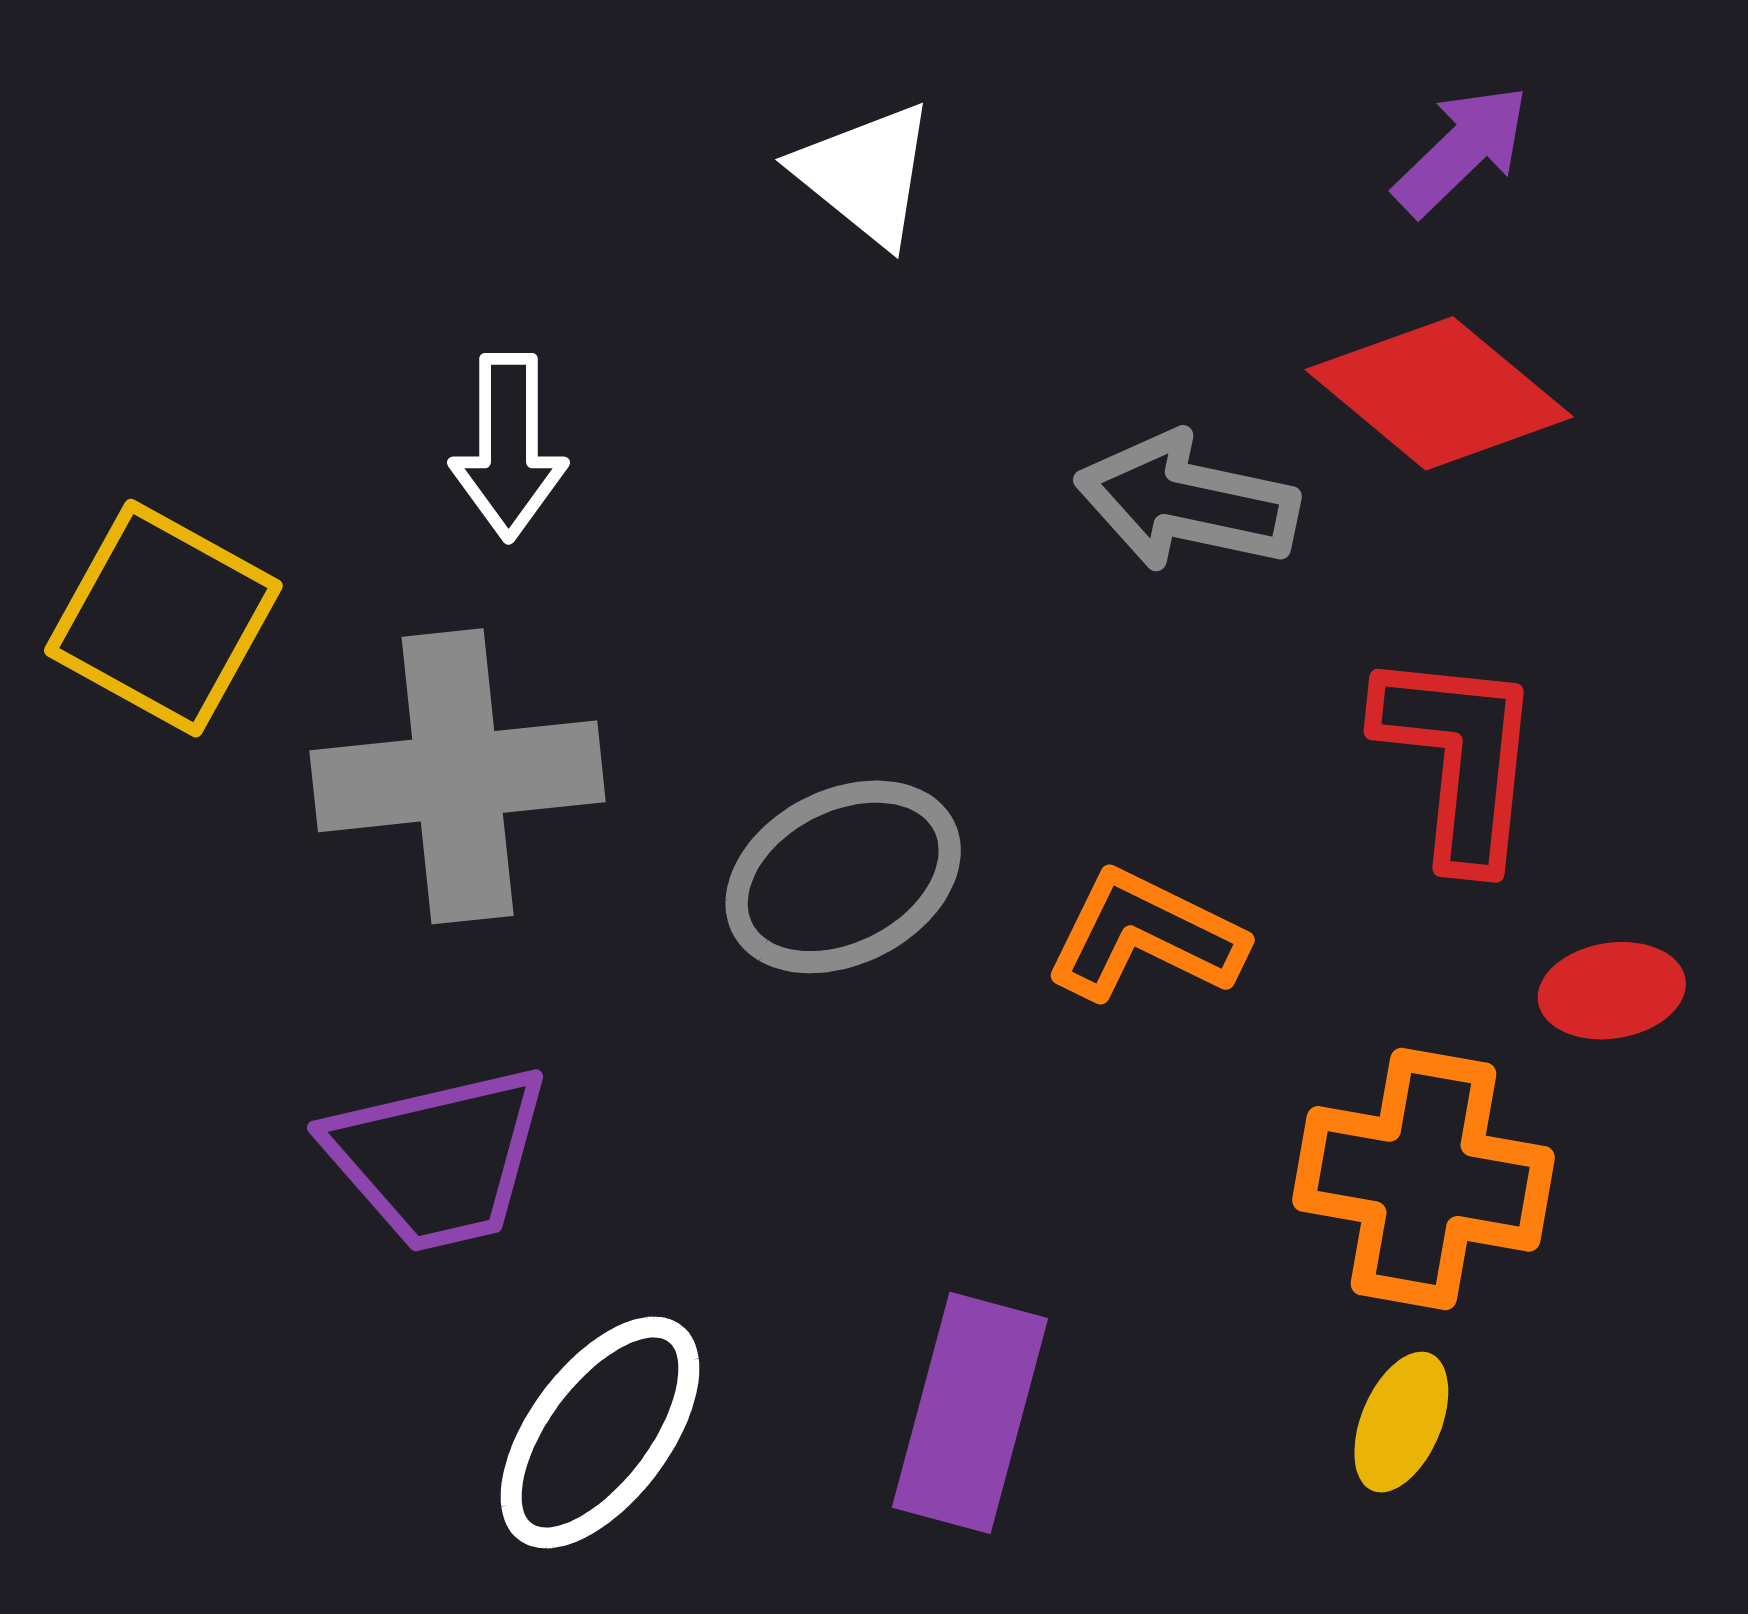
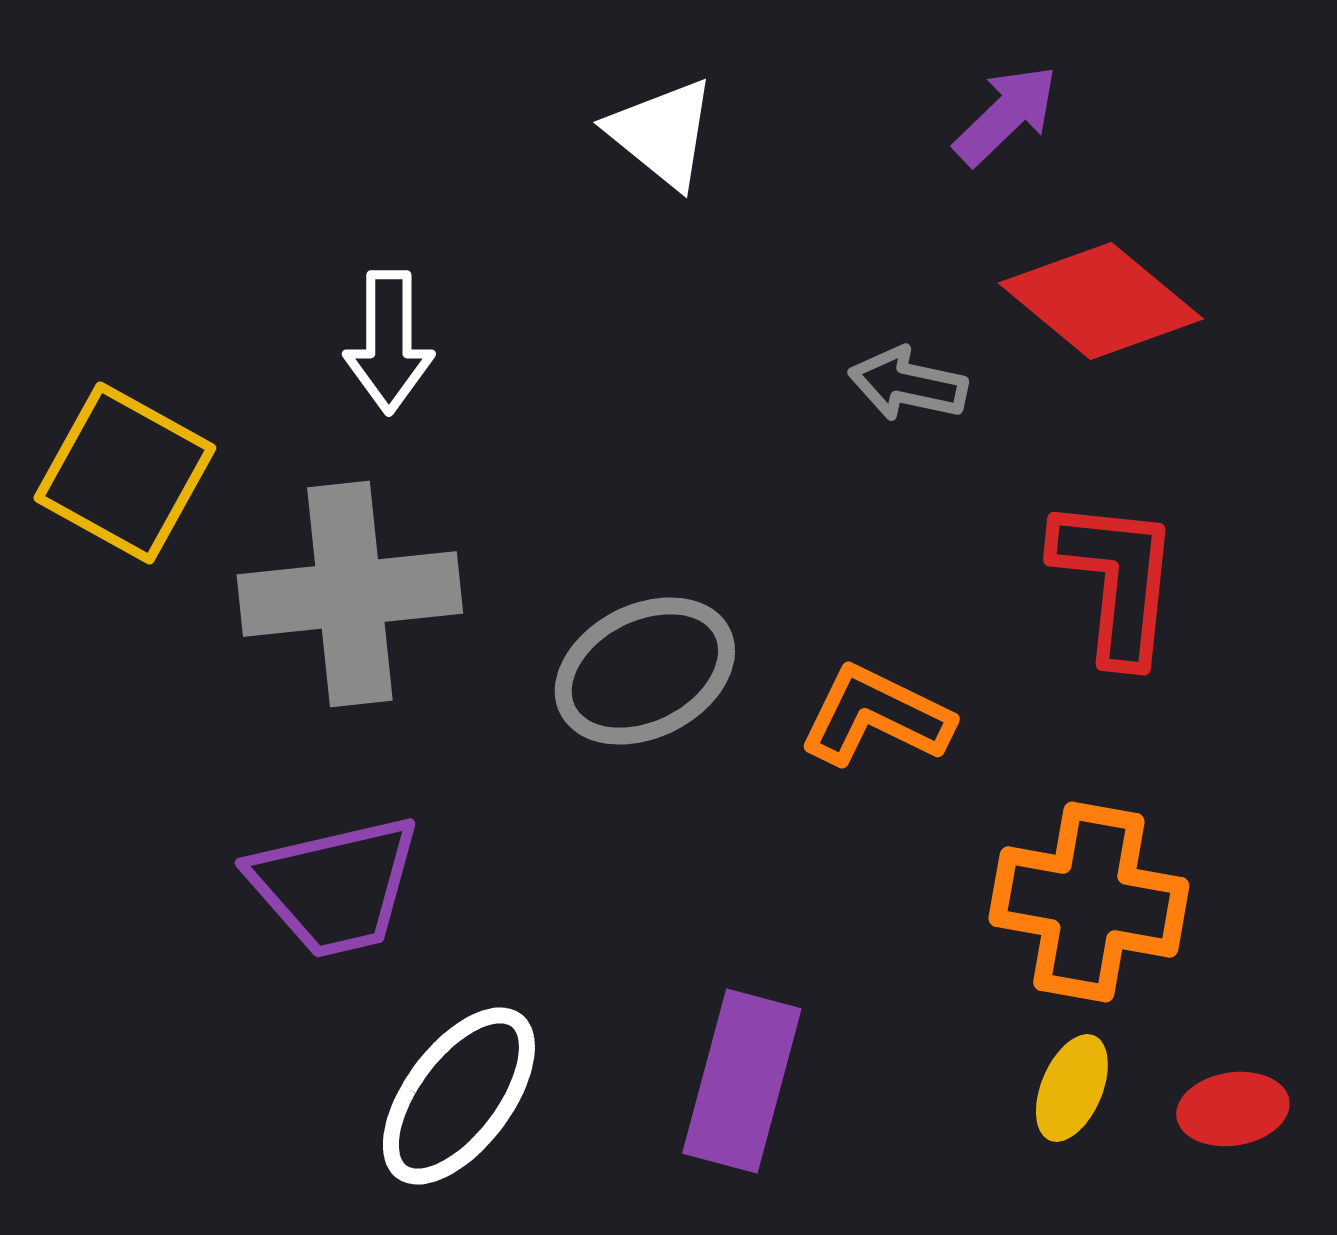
purple arrow: (1461, 150) -> (1006, 115), moved
gray arrow: (1187, 502) -> (908, 384), size x0.7
red ellipse: (1612, 991) -> (1233, 1109), moved

